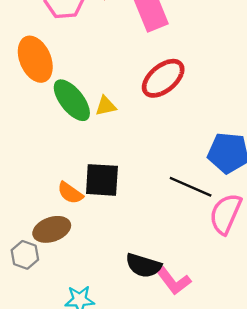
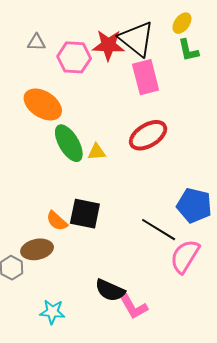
orange ellipse: (35, 59) -> (43, 104), turned -42

